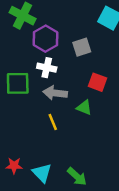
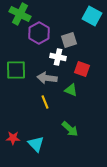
white cross: (47, 68) -> (58, 57), moved
green arrow: (77, 176) -> (70, 129), moved

